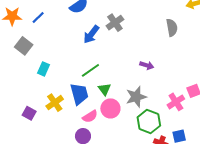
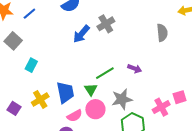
green line: (90, 70) -> (105, 73), moved

